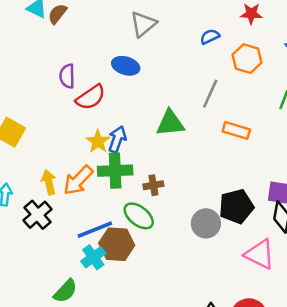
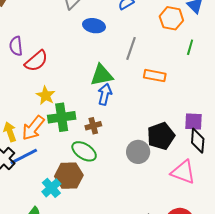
orange hexagon: (247, 59) -> (171, 18), moved
blue ellipse: (126, 66) -> (94, 26), moved
blue arrow: (117, 139) -> (105, 94), moved
blue line: (95, 230) -> (24, 157), moved

